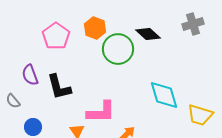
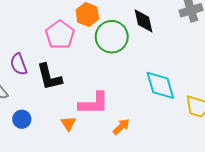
black diamond: (148, 34) -> (143, 21), turned 35
pink pentagon: (56, 36) -> (60, 35), moved

